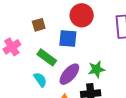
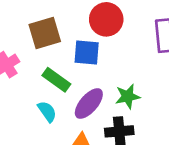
brown square: (39, 25) -> (45, 33), size x1.6

